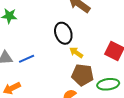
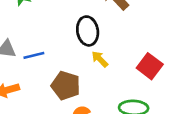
brown pentagon: (83, 75) -> (66, 86), moved

